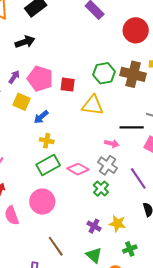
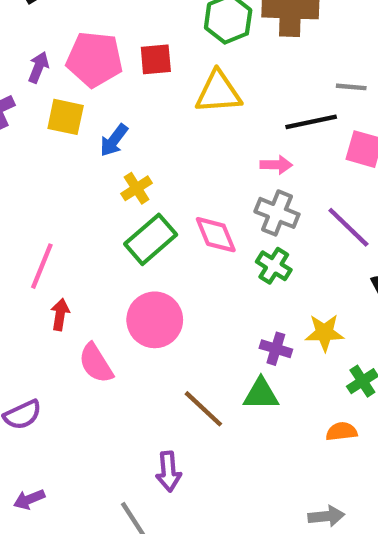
yellow cross: (47, 141) -> (137, 188), turned -32
pink diamond: (78, 169) -> (216, 235), turned 50
green triangle: (94, 255) -> (261, 394), moved, turned -30

